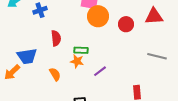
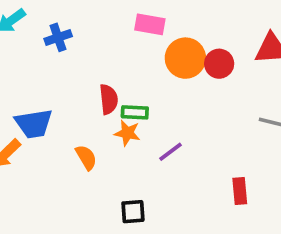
orange circle: (98, 16) -> (185, 58), moved
red semicircle: (56, 38) -> (109, 99), moved

